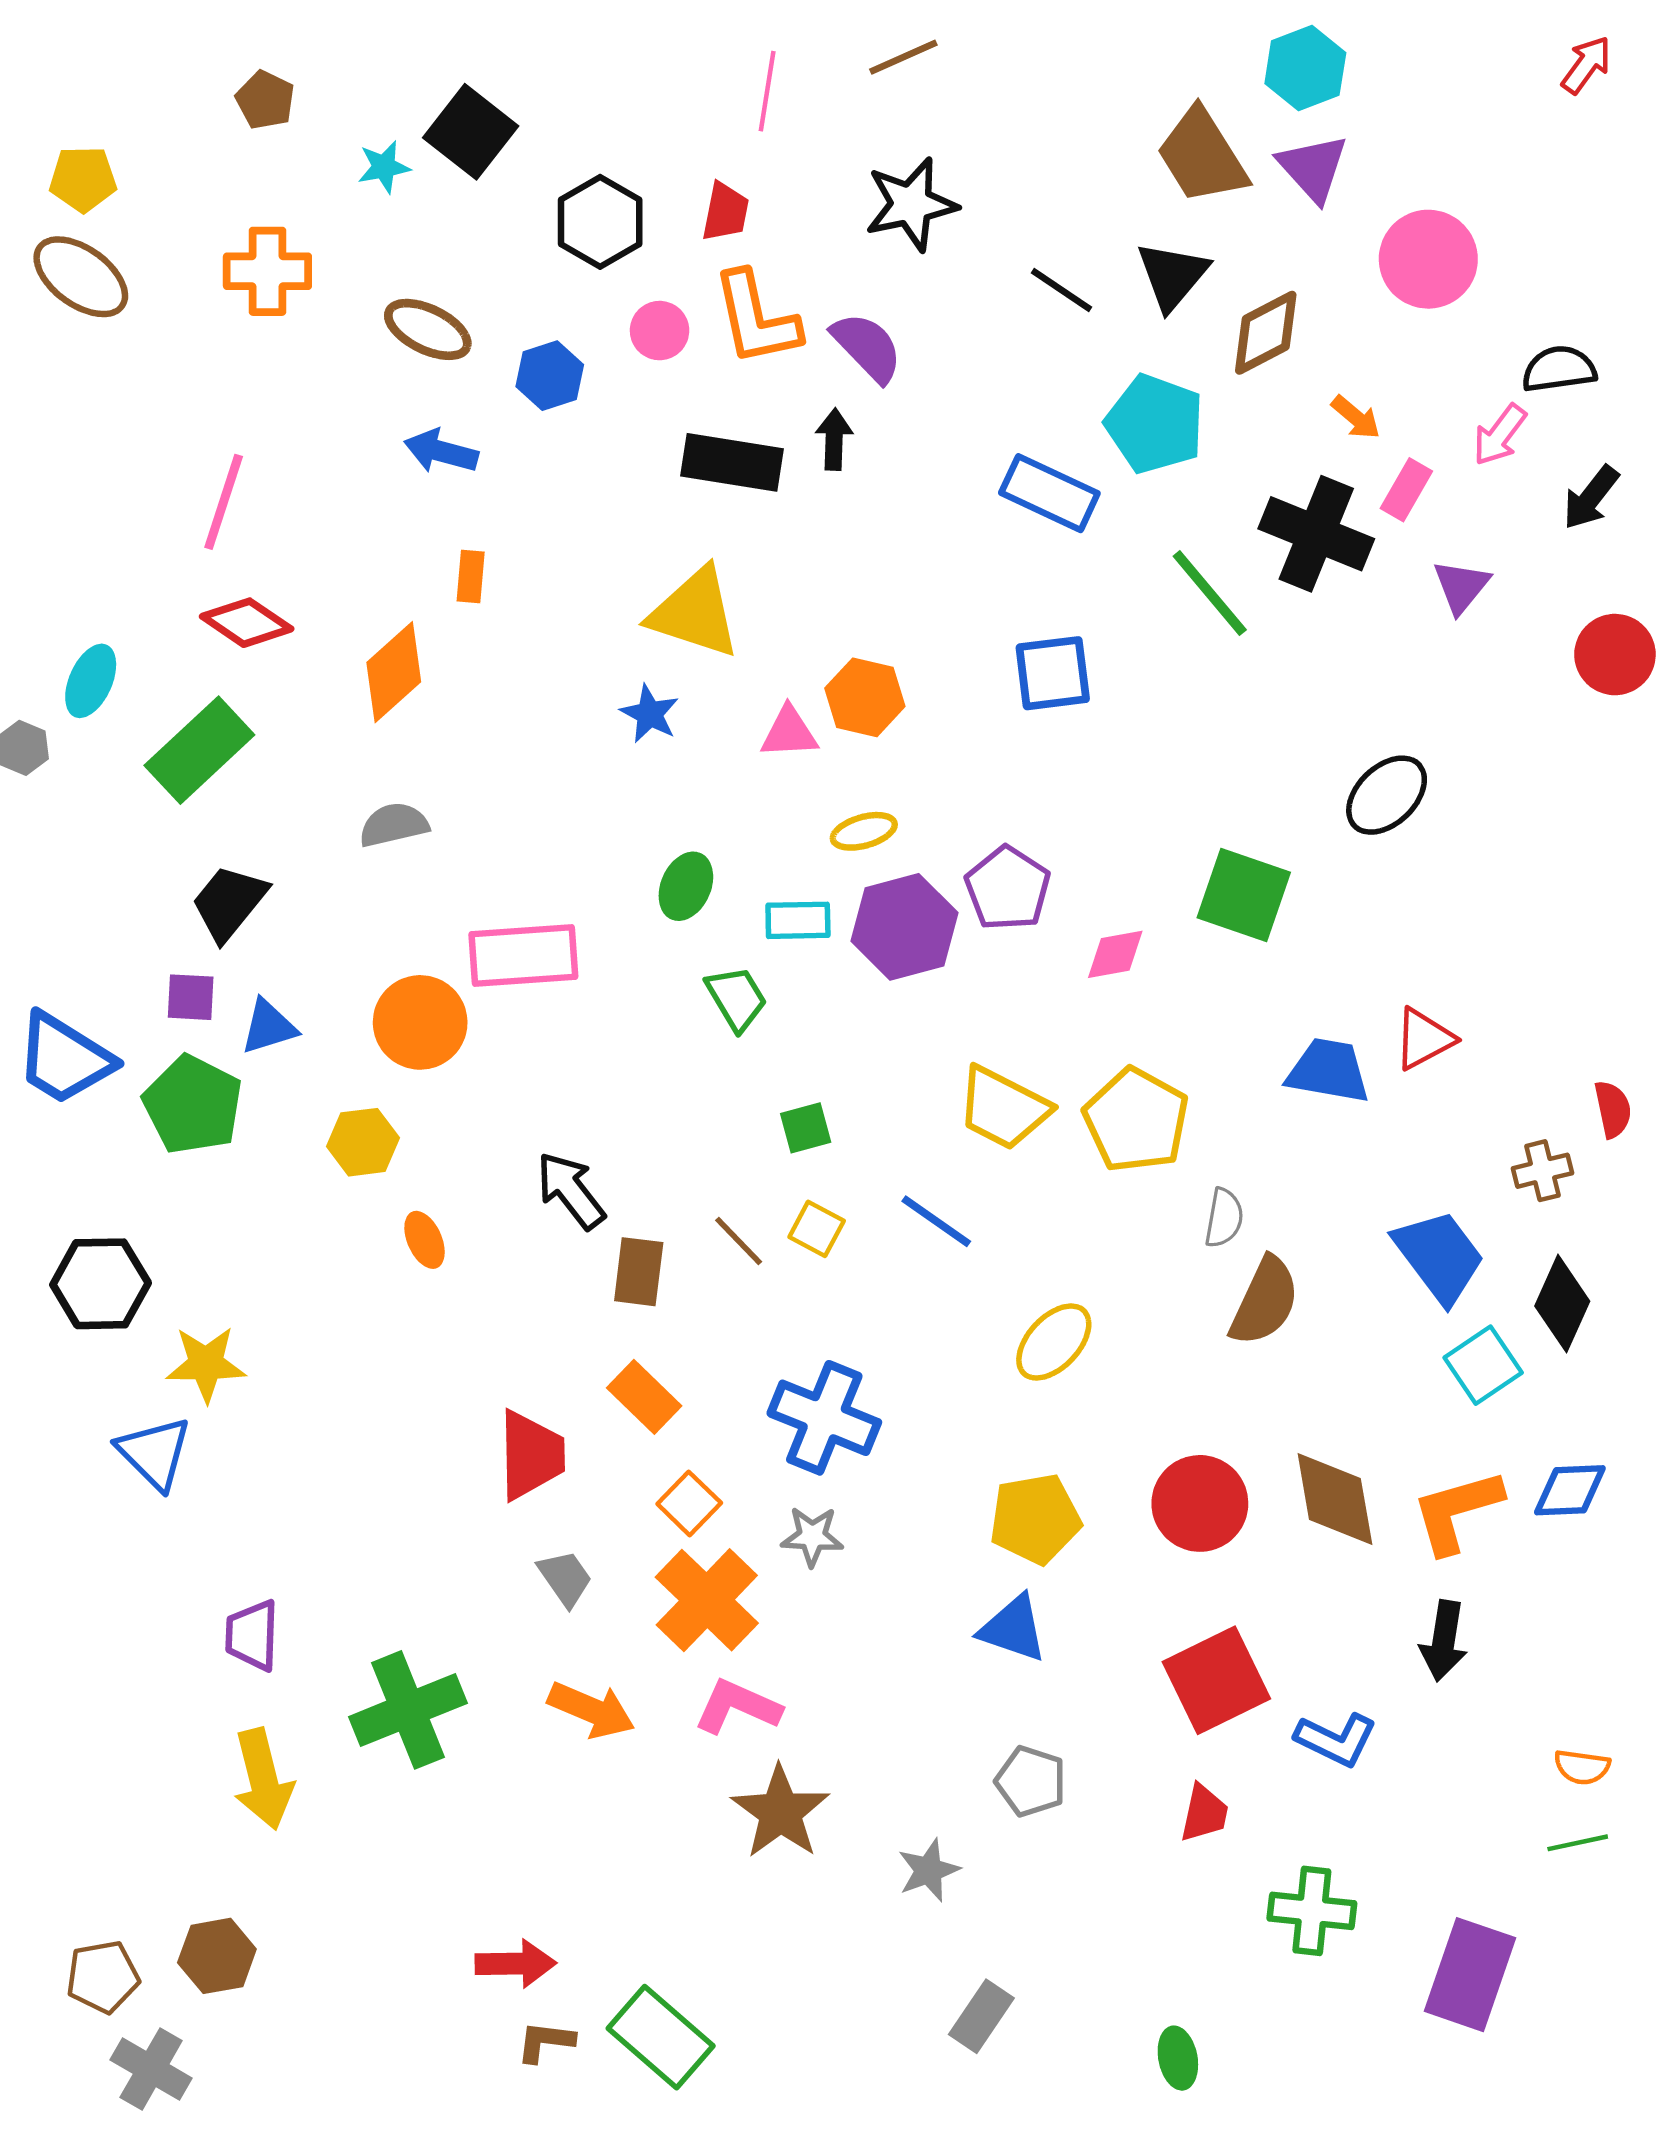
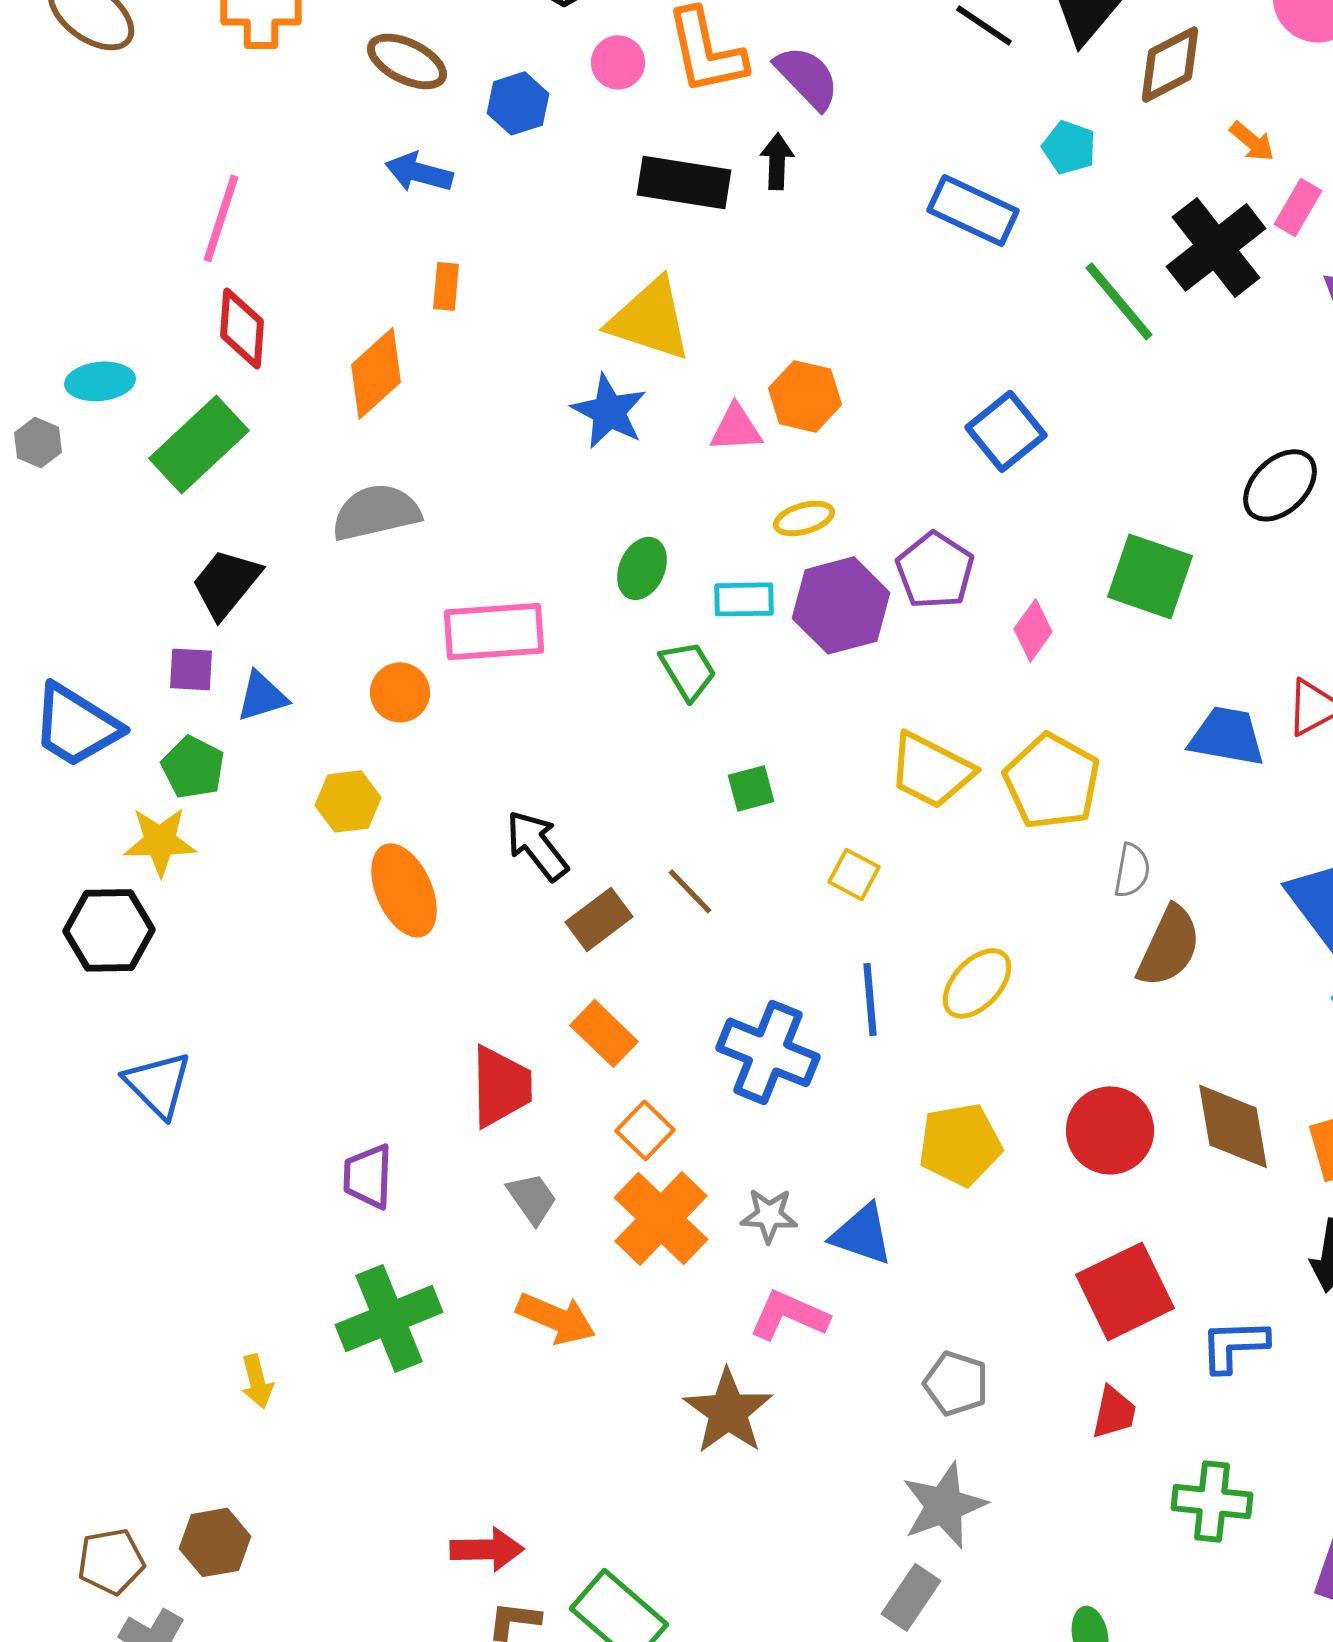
cyan pentagon: (1155, 424) -> (1069, 147), size x0.6
black cross: (1316, 534) -> (1216, 247), turned 30
red diamond: (247, 623) -> (242, 328), turned 60
blue square: (1053, 673) -> (1006, 431), moved, turned -32
cyan ellipse: (91, 681) -> (100, 381), turned 60
blue star: (650, 714) -> (609, 411), size x1.4
gray semicircle: (394, 825) -> (376, 512), size x1.4
pink diamond: (1115, 954) -> (1033, 630), turned -44
orange circle: (420, 1022) -> (400, 692), size x0.7
green pentagon: (193, 1105) -> (193, 767), size x0.7
blue line: (936, 1221) -> (870, 999), moved, turned 50
yellow square: (817, 1229) -> (854, 874), moved
orange ellipse: (425, 1240) -> (404, 890), size x1.8
brown rectangle: (639, 1272) -> (599, 919), turned 46
yellow star: (206, 1364) -> (160, 841), moved
gray star: (812, 1536) -> (769, 1215), moved
blue triangle: (1013, 1629) -> (862, 1234), moved
purple trapezoid: (252, 1635) -> (368, 1176), moved
pink L-shape: (738, 1707) -> (789, 1315), moved
blue L-shape: (1336, 1740) -> (1234, 1345), turned 152
yellow arrow: (263, 1779) -> (257, 1381), size x0.6
gray star: (929, 1870) -> (944, 1505), moved, size x1.5

